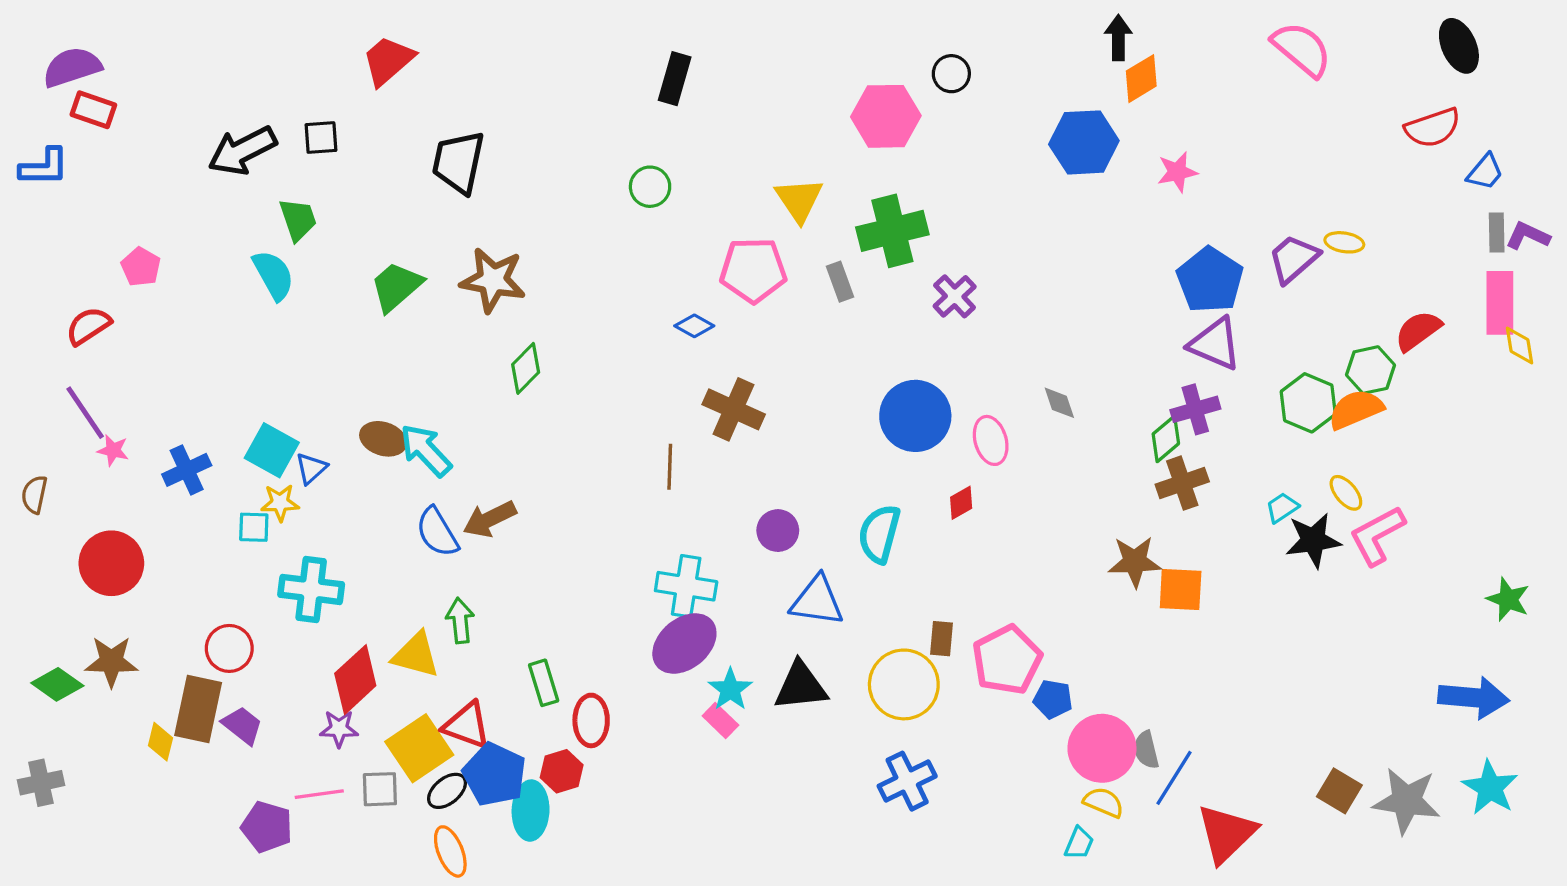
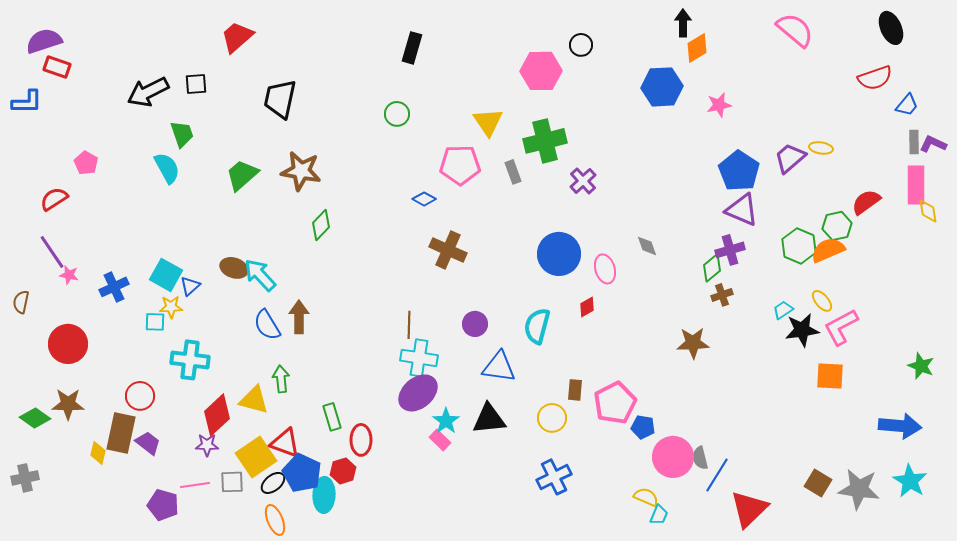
brown line: (670, 467) -> (409, 325), moved
brown cross: (1182, 483) -> (722, 295), size x0.7
brown arrow: (490, 519) -> (299, 317), turned 116
orange square: (1181, 589) -> (830, 376), moved
yellow circle: (904, 684) -> (552, 418), size x0.7
yellow semicircle: (1104, 802) -> (646, 497), moved

